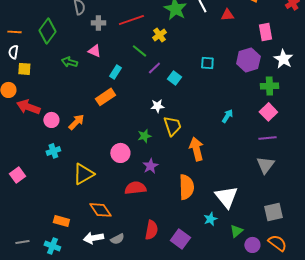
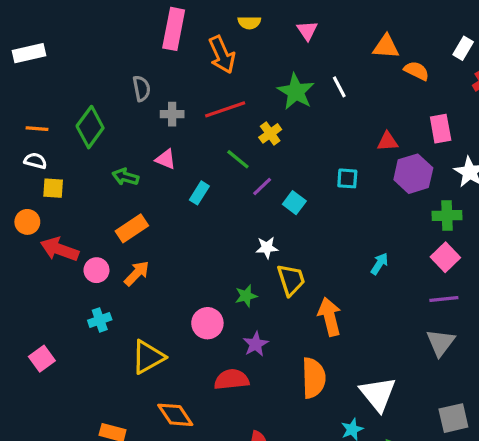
red triangle: (227, 15) -> (388, 141), moved
white semicircle: (13, 52) -> (35, 161), turned 96
orange rectangle: (105, 97) -> (132, 228), moved

